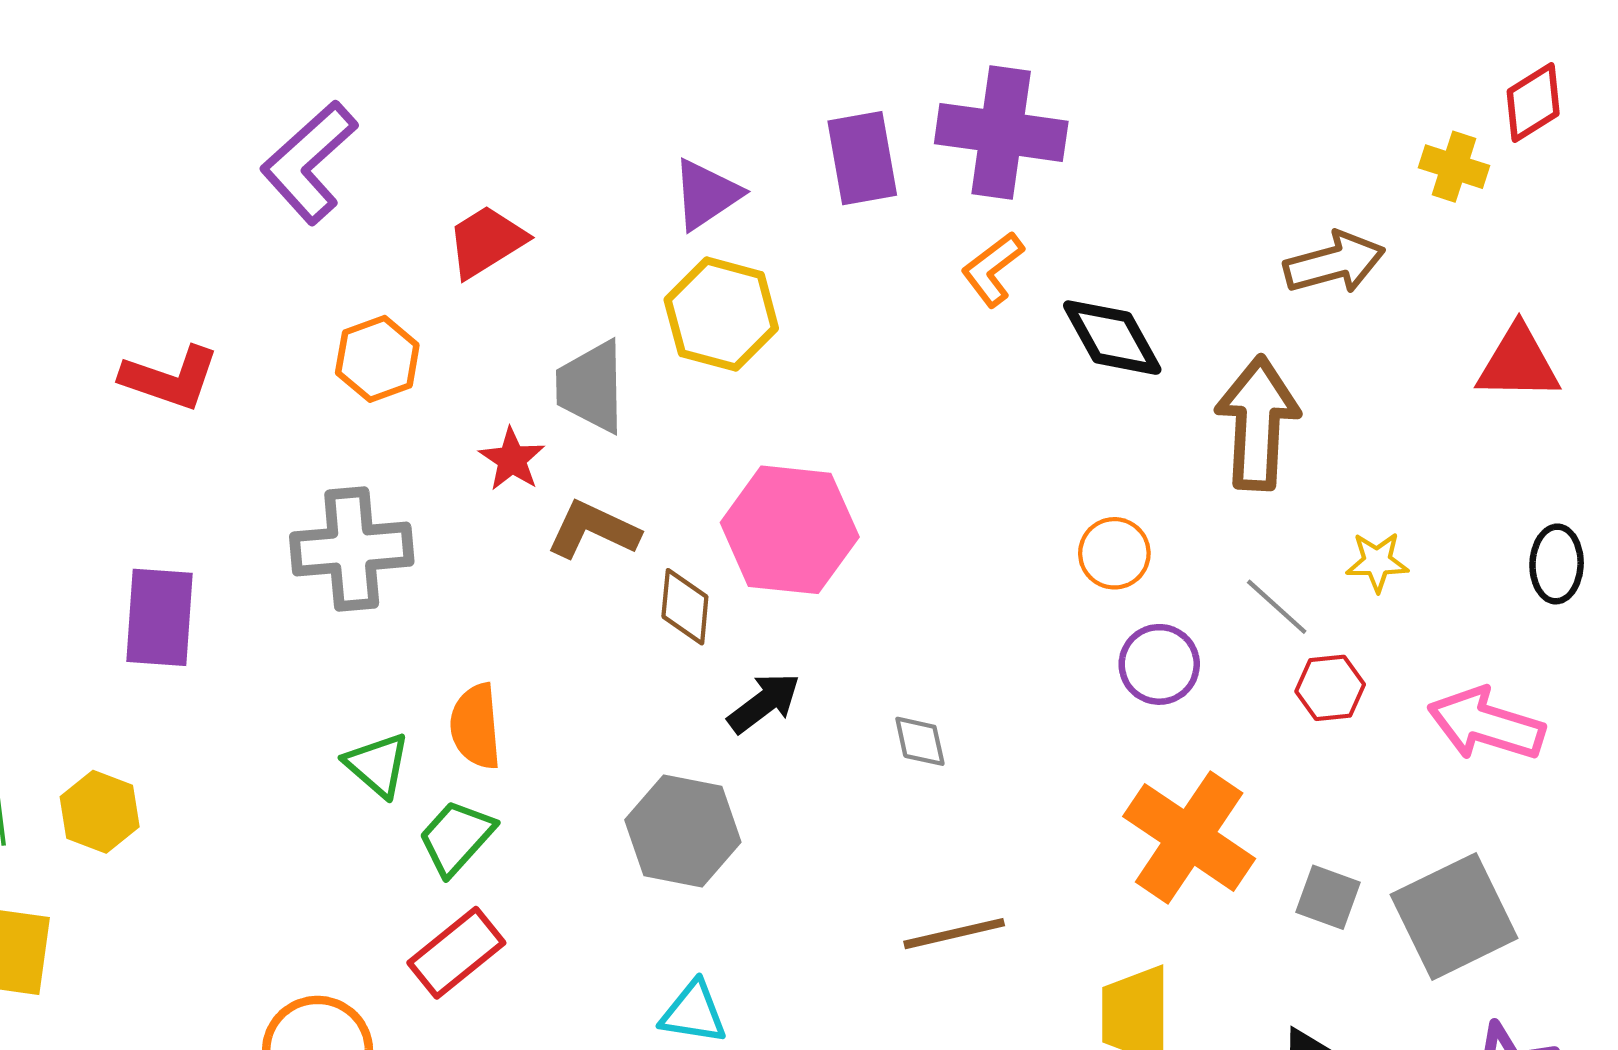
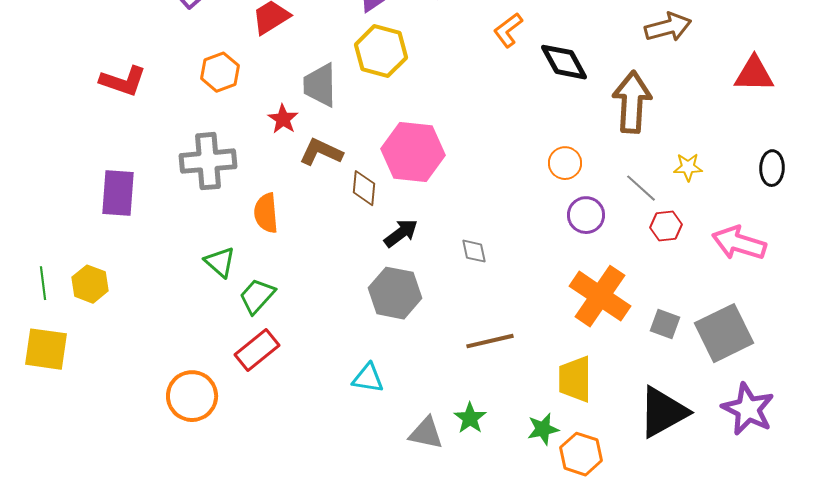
orange semicircle: (476, 726) -> (266, 213), moved
gray hexagon: (683, 831) -> (395, 293), moved

